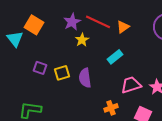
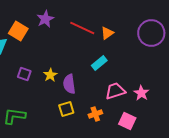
purple star: (72, 22) -> (45, 19), moved
yellow star: (82, 40) -> (50, 75), moved
yellow square: (62, 73) -> (66, 109), moved

